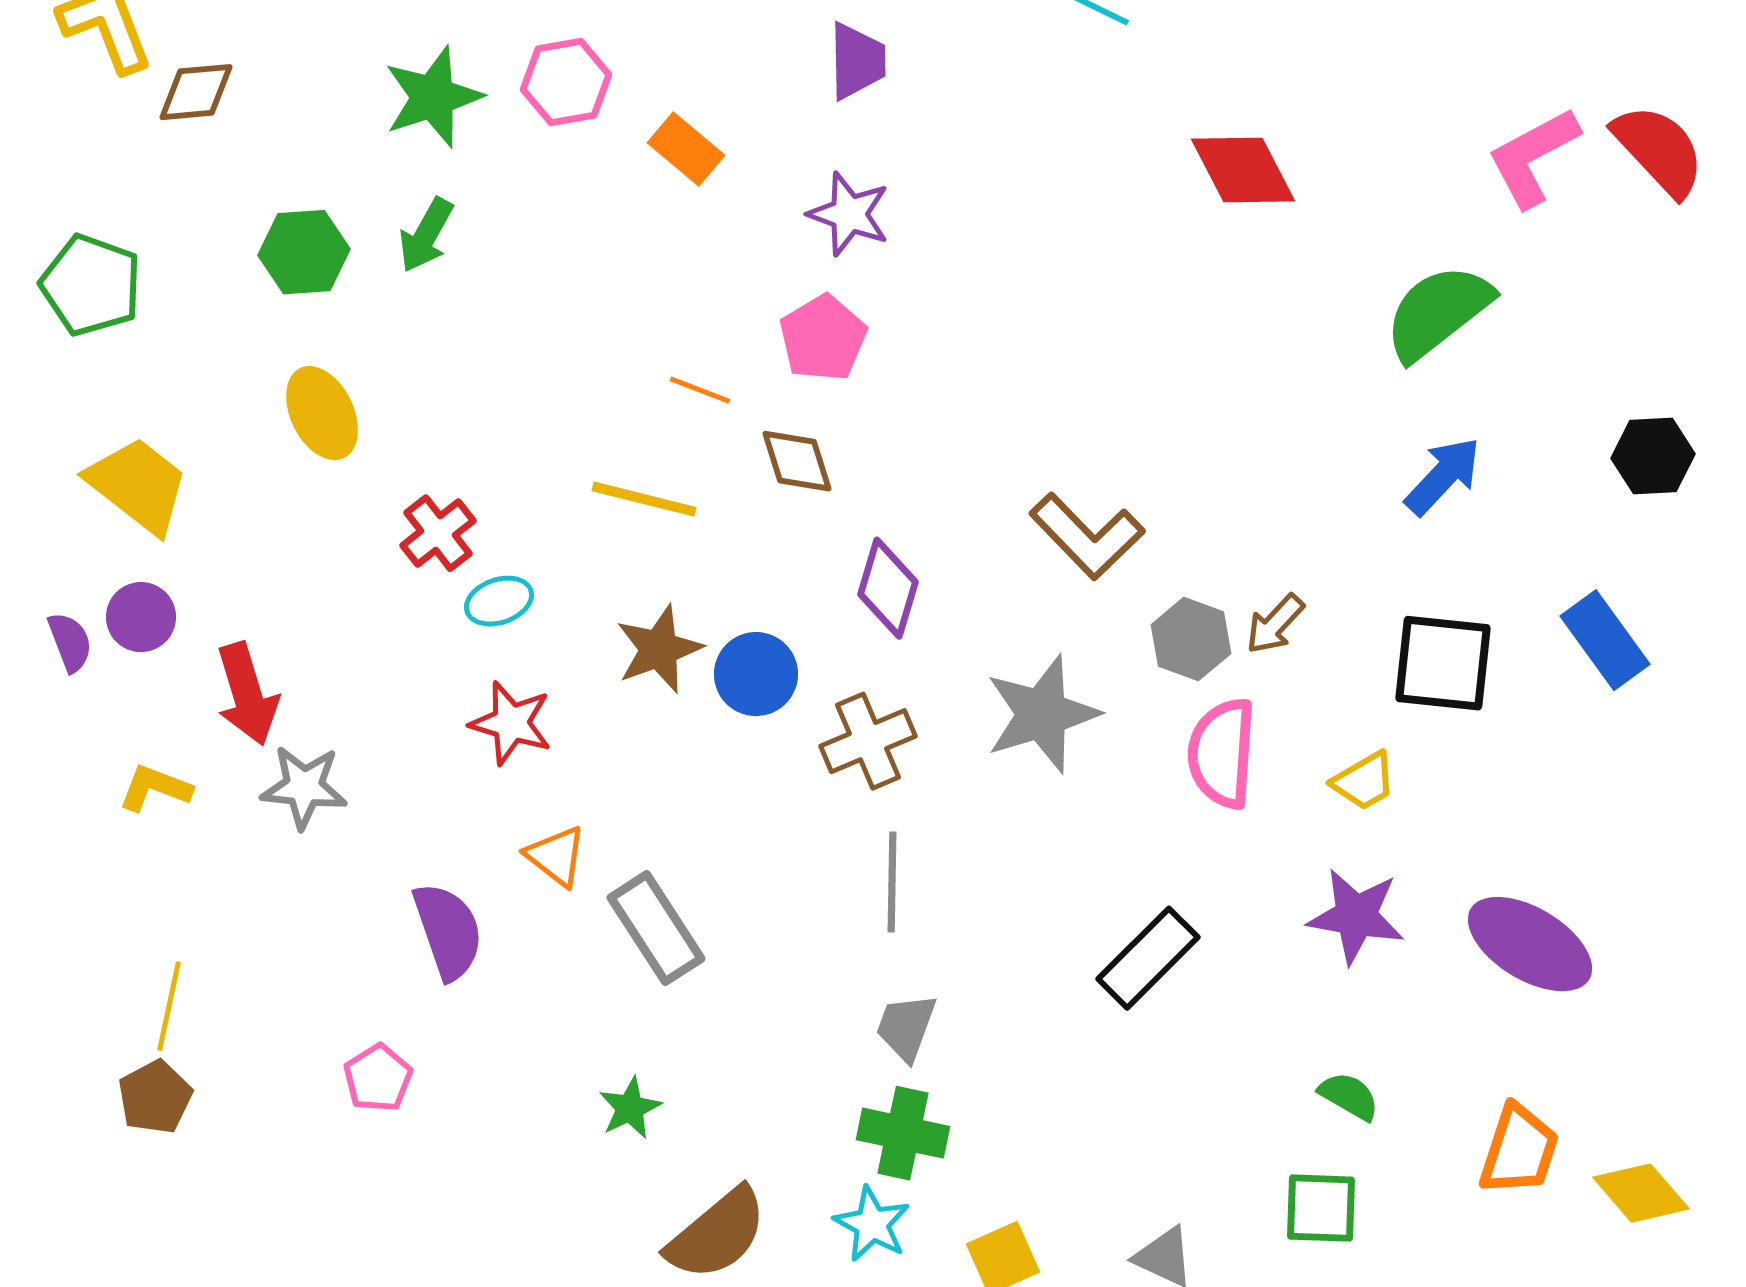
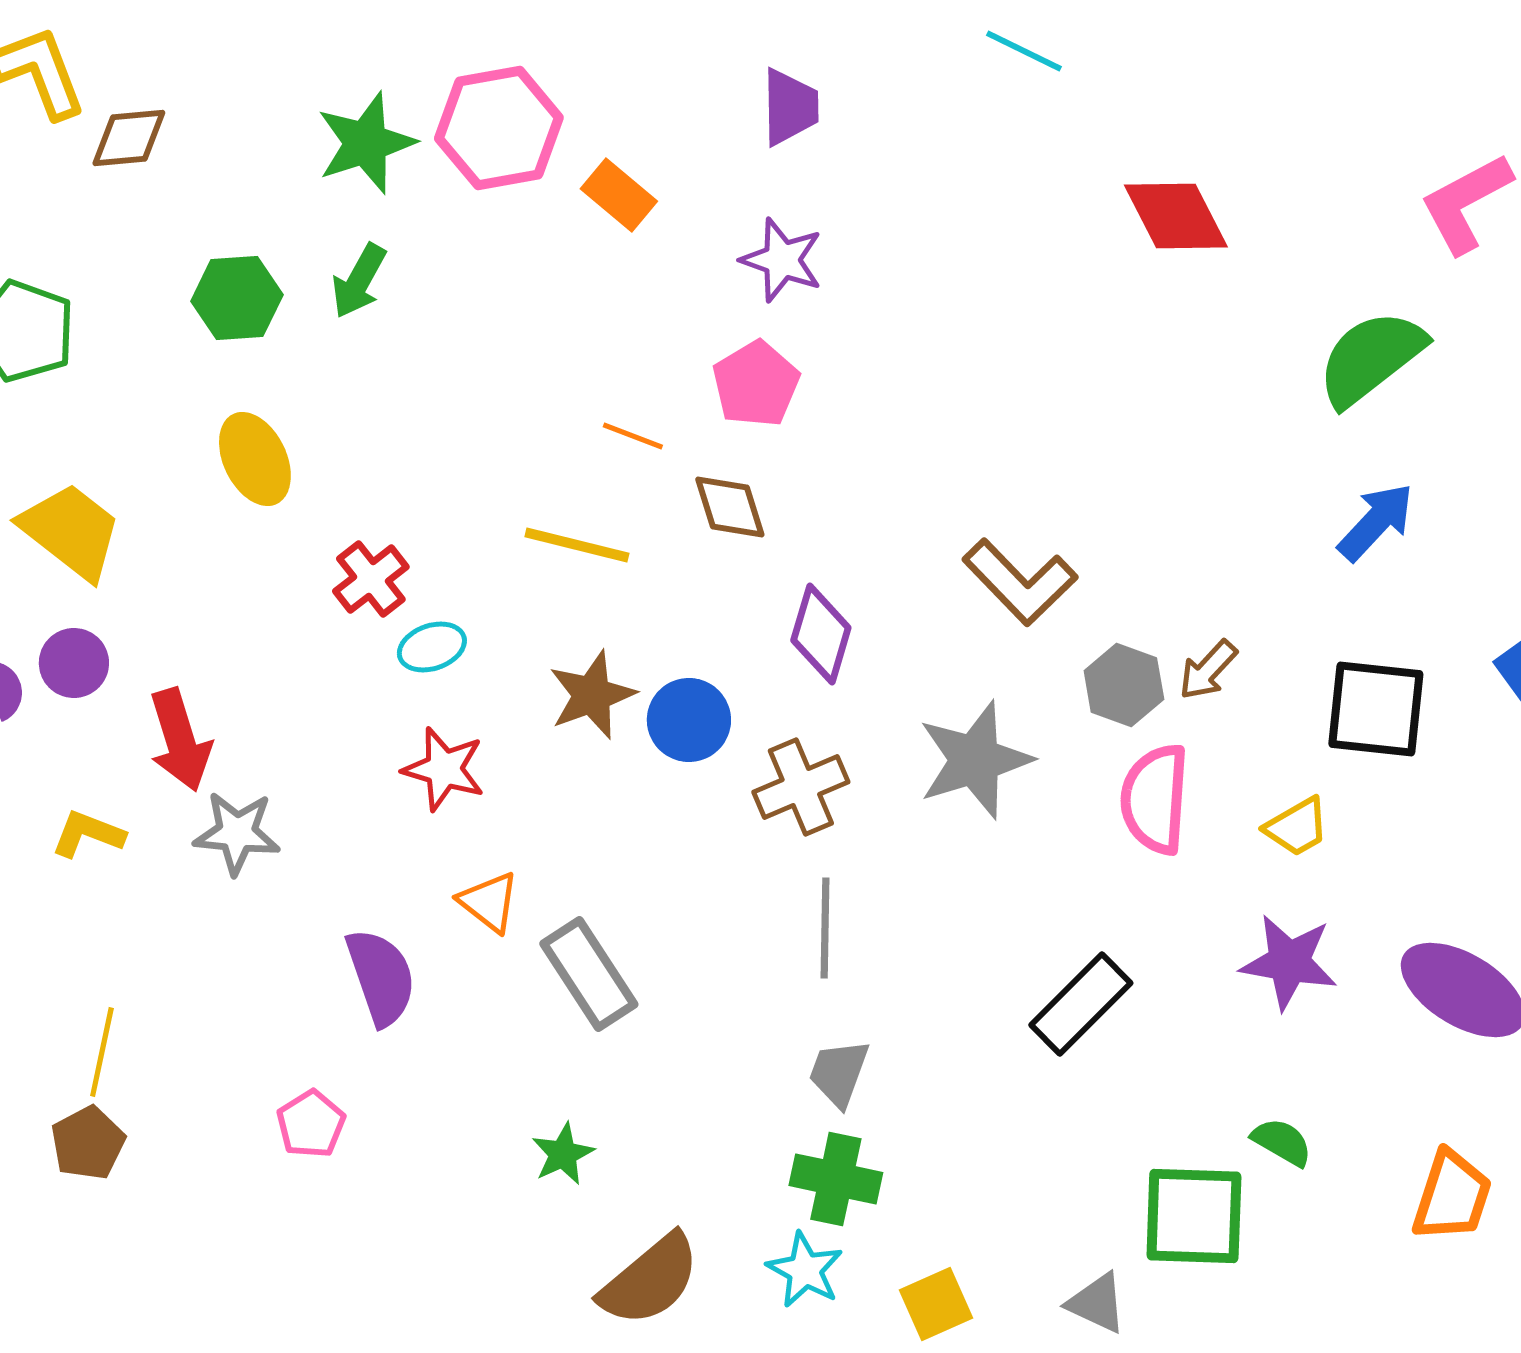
pink hexagon: (566, 82) -> (499, 128), size x1.4
green square: (1321, 1208) -> (1194, 1216), moved, size x1.4

